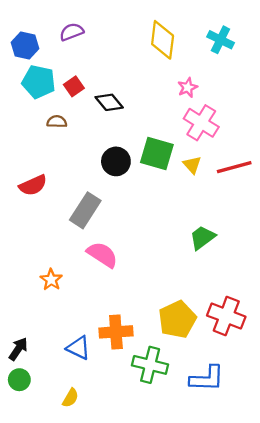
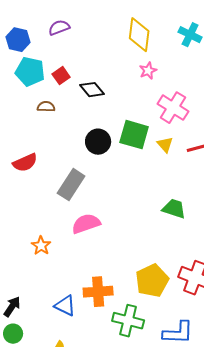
pink star: (188, 88) -> (148, 71), moved
green trapezoid: (202, 238) -> (174, 209), turned 55
pink semicircle: (102, 255) -> (86, 224), turned -52

